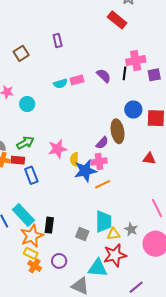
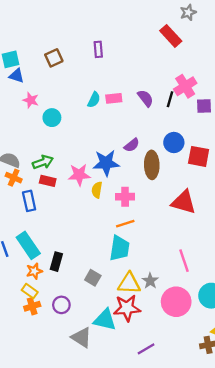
pink cross: (136, 61) -> (185, 86), turned -30
cyan semicircle: (60, 84) -> (94, 100), turned -56
purple semicircle: (102, 143) -> (132, 145), moved
red triangle: (149, 159) -> (184, 202), size x1.6
red rectangle: (18, 160) -> (48, 181), moved
blue star: (85, 171) -> (106, 163), moved
blue rectangle: (31, 175) -> (29, 201), moved
cyan trapezoid: (103, 222) -> (120, 248), moved
yellow triangle: (114, 234) -> (129, 283), size x1.5
orange star: (32, 236) -> (34, 271), size x0.6
orange cross: (35, 266) -> (32, 306), turned 32

